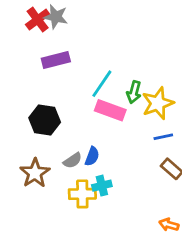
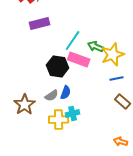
green arrow: (134, 92) -> (96, 47), turned 98
black hexagon: (45, 120) -> (58, 67), moved

